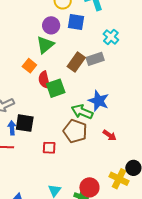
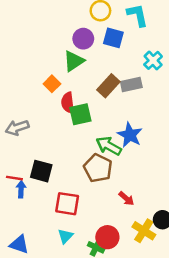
black square: (25, 123) -> (41, 171), moved
blue arrow: (12, 128) -> (21, 189), moved
red arrow: (110, 135) -> (126, 199), moved
red square: (49, 148) -> (67, 204), moved, size x1.5

